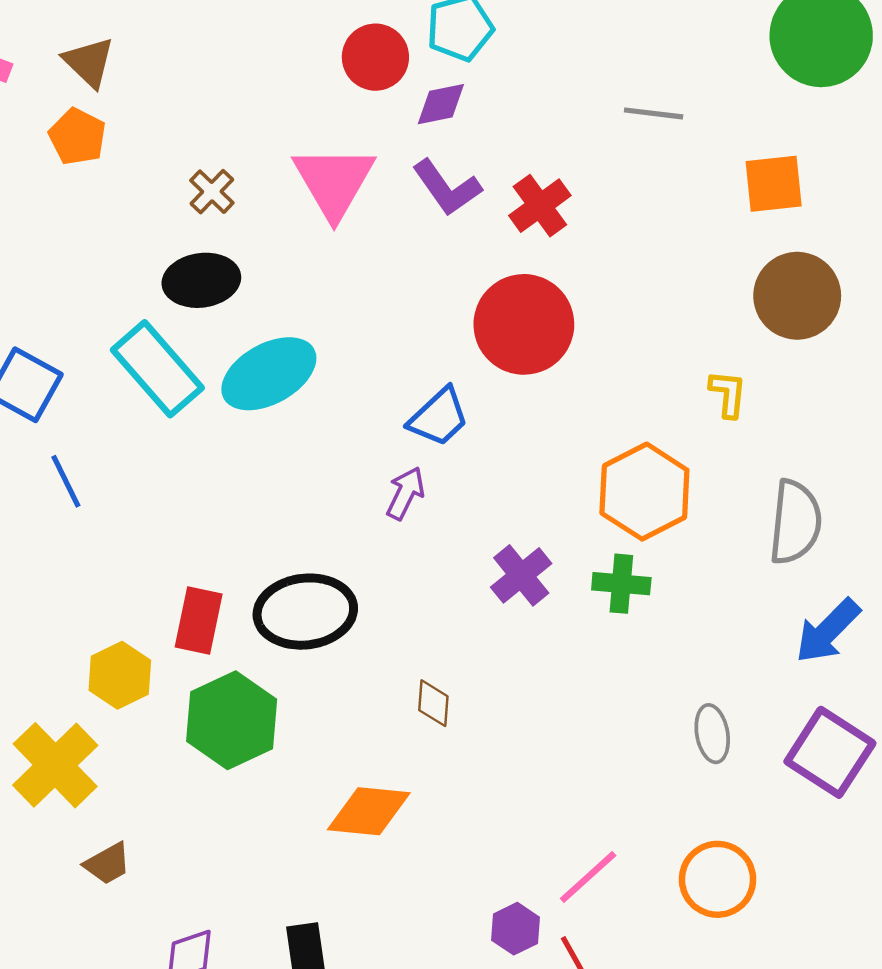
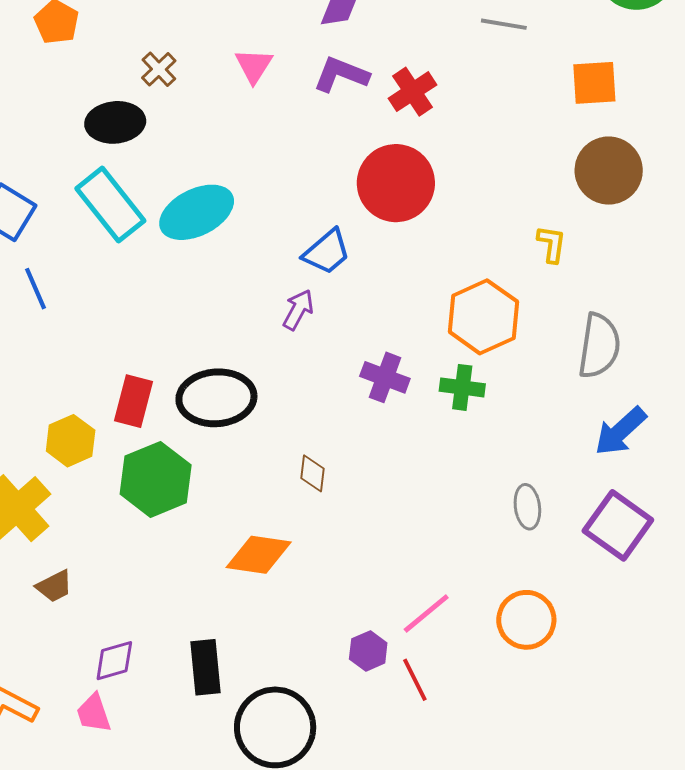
pink triangle: (334, 182) -> (254, 66), size x0.6
purple L-shape: (447, 188) -> (341, 74), turned 144
black ellipse: (201, 280) -> (115, 122), moved
purple cross: (521, 575) -> (385, 377), turned -33

